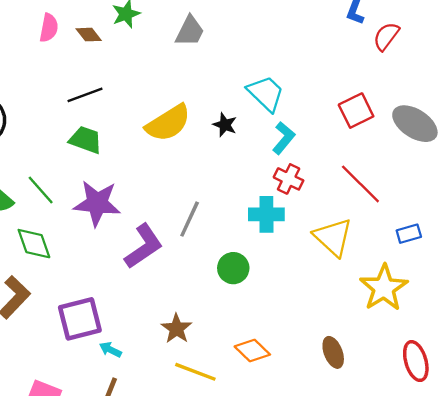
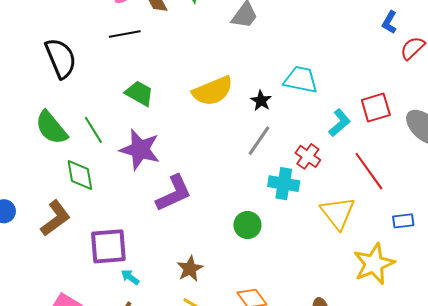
cyan trapezoid: (266, 93) -> (301, 80), turned -42
black line: (85, 95) -> (125, 34), moved
cyan L-shape: (284, 138) -> (340, 123), moved
gray line: (190, 219) -> (259, 141), moved

